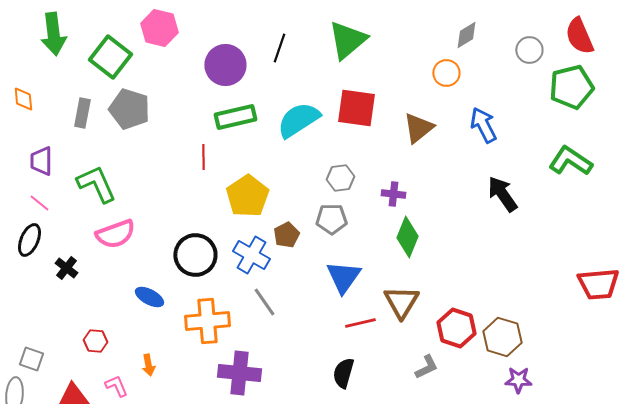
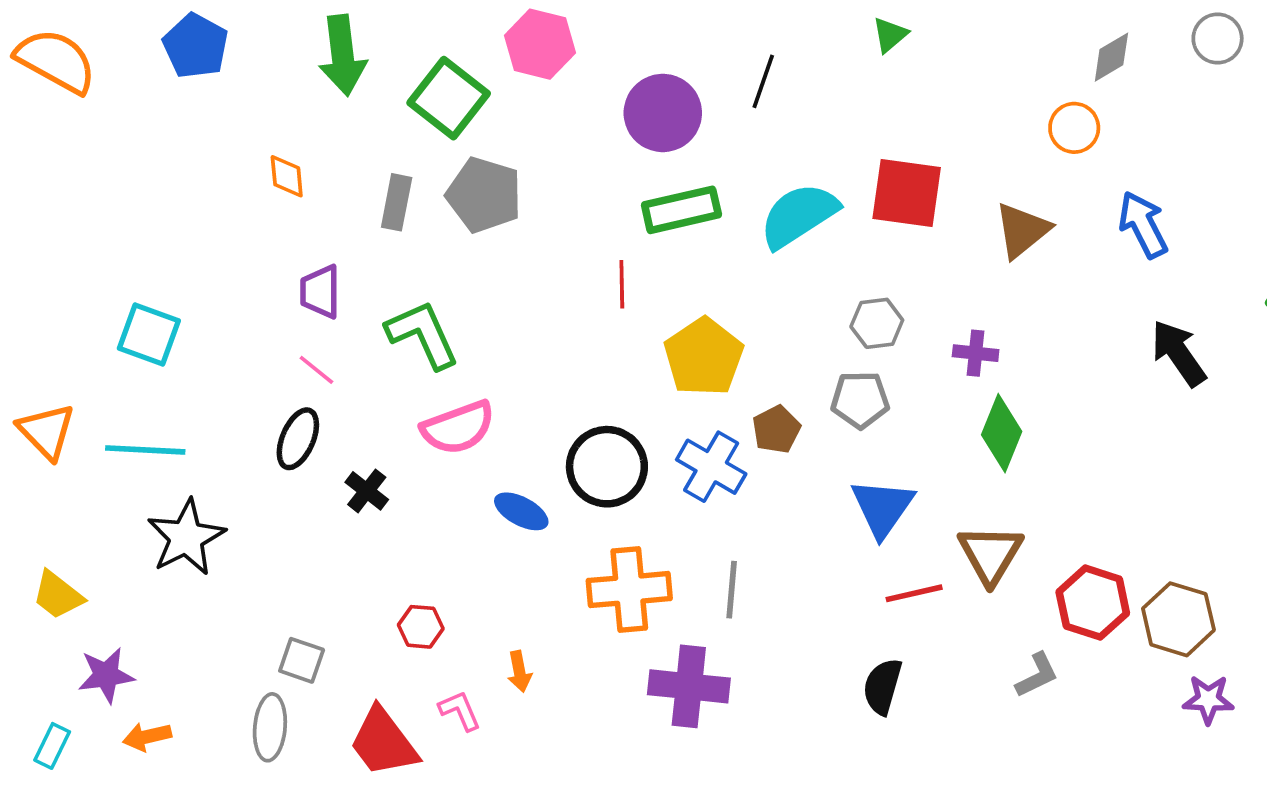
green triangle: (347, 40) -> (890, 35), moved, size x0.5
gray circle: (529, 50) -> (1218, 38), moved
blue ellipse: (149, 297) -> (521, 511), moved
gray line: (264, 302) -> (732, 590), moved, turned 40

